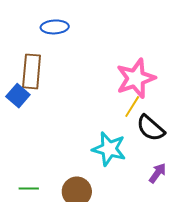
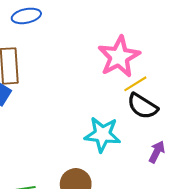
yellow line: (132, 106) -> (135, 84), moved, turned 35

